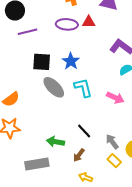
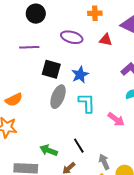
purple ellipse: (67, 24) -> (72, 37), moved
purple line: (28, 32) -> (29, 47), moved
gray ellipse: (54, 87) -> (58, 97), turned 55

